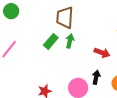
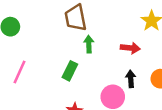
green rectangle: (51, 41) -> (70, 71), moved

